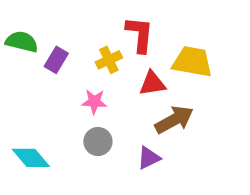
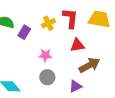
yellow cross: (109, 60) -> (48, 23), moved
yellow trapezoid: (192, 62) -> (99, 19), moved

